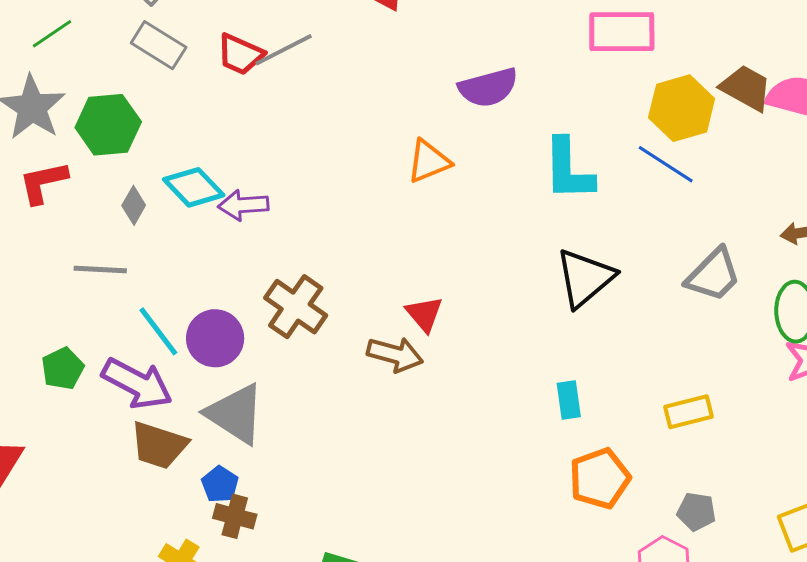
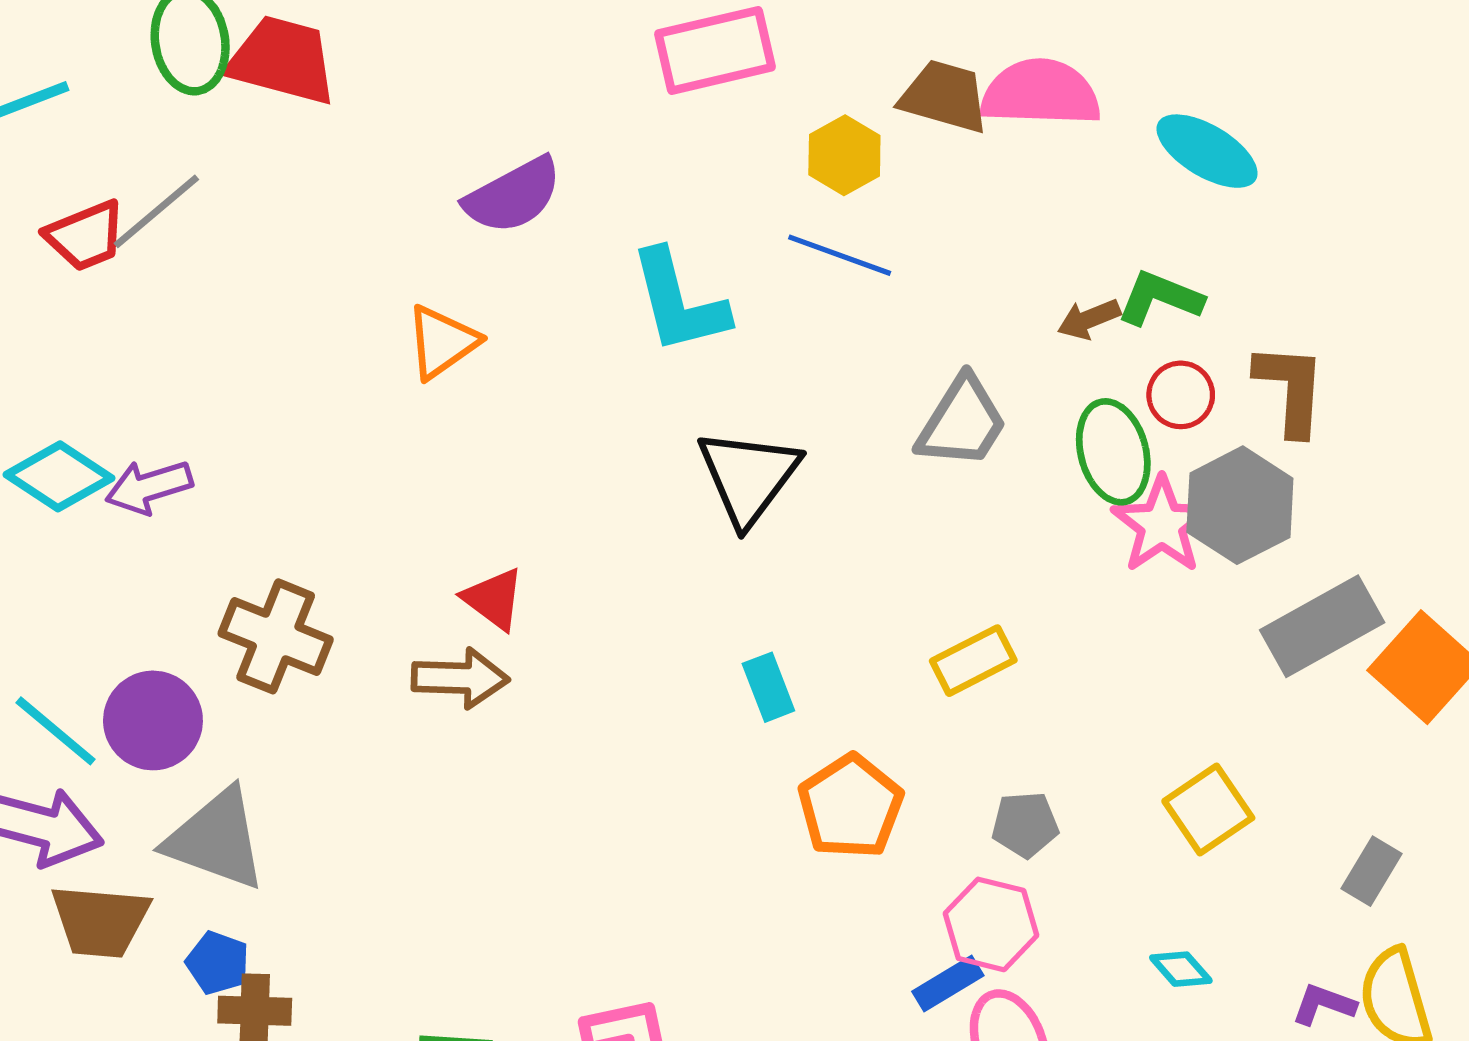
red trapezoid: (240, 54) -> (85, 236), turned -33
yellow hexagon: (682, 108) -> (844, 155), size x0.7

